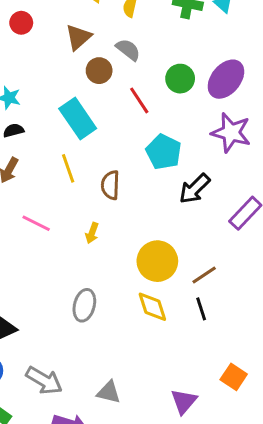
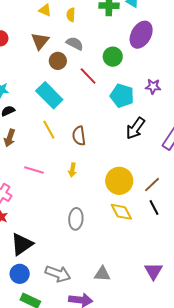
purple ellipse: (226, 79) -> (141, 35), moved
purple star: (231, 133) -> (153, 87), size x0.6
cyan pentagon: (164, 152) -> (122, 96), moved

